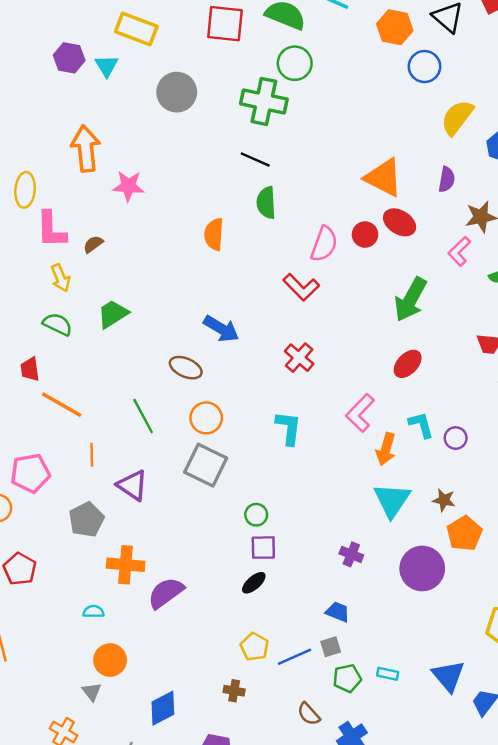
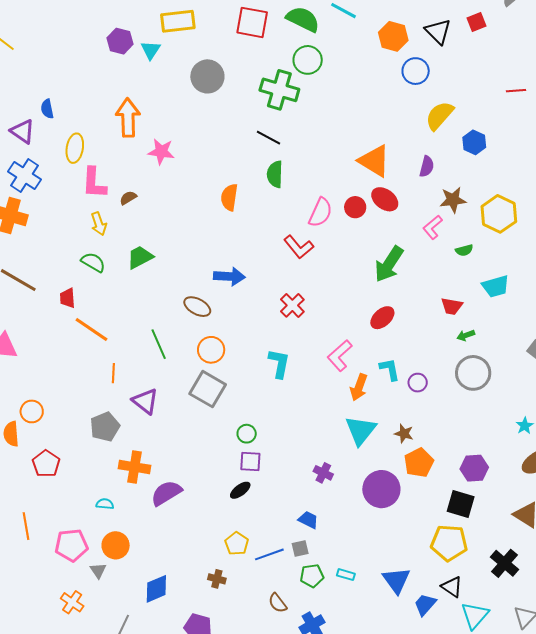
yellow rectangle: (136, 29) -> (178, 21), turned -32
blue arrow: (221, 329) -> (229, 276), turned -32
pink pentagon: (30, 473) -> (71, 545), moved

